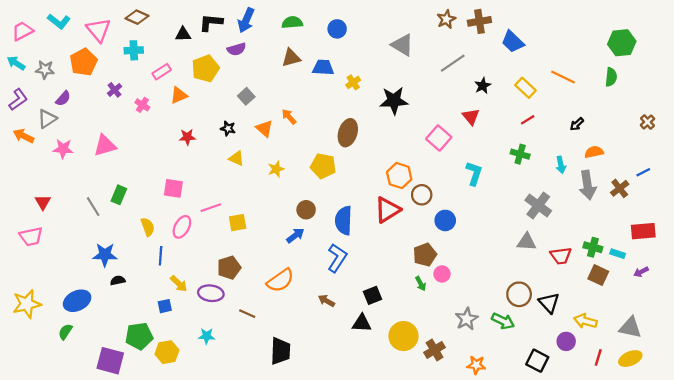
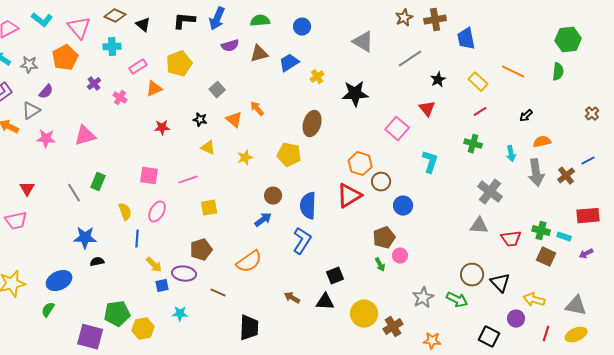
black triangle: (183, 34) -> (143, 25), moved, turned 42
blue trapezoid: (513, 42) -> (466, 39), turned 35
purple semicircle: (237, 49) -> (230, 46), moved
blue trapezoid: (323, 67) -> (289, 63), turned -35
pink line: (211, 208) -> (188, 180), moved
brown arrow: (326, 301) -> (292, 298), moved
blue square: (165, 306) -> (162, 286), moved

